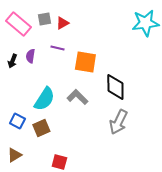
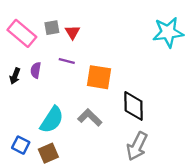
red triangle: (62, 23) -> (73, 32), turned -32

